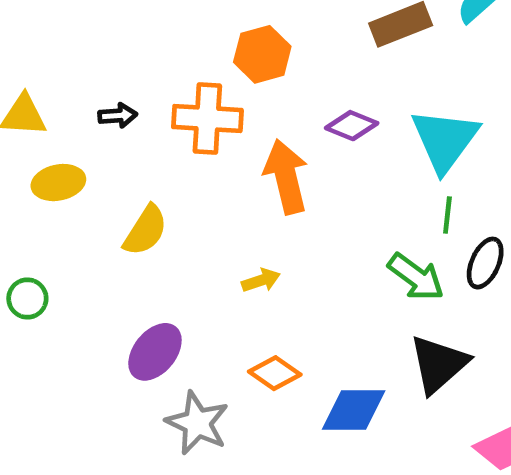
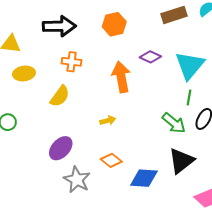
black arrow: (118, 116) -> (59, 26), moved, size x2.0
orange cross: (207, 118) -> (72, 62), moved, size x0.7

